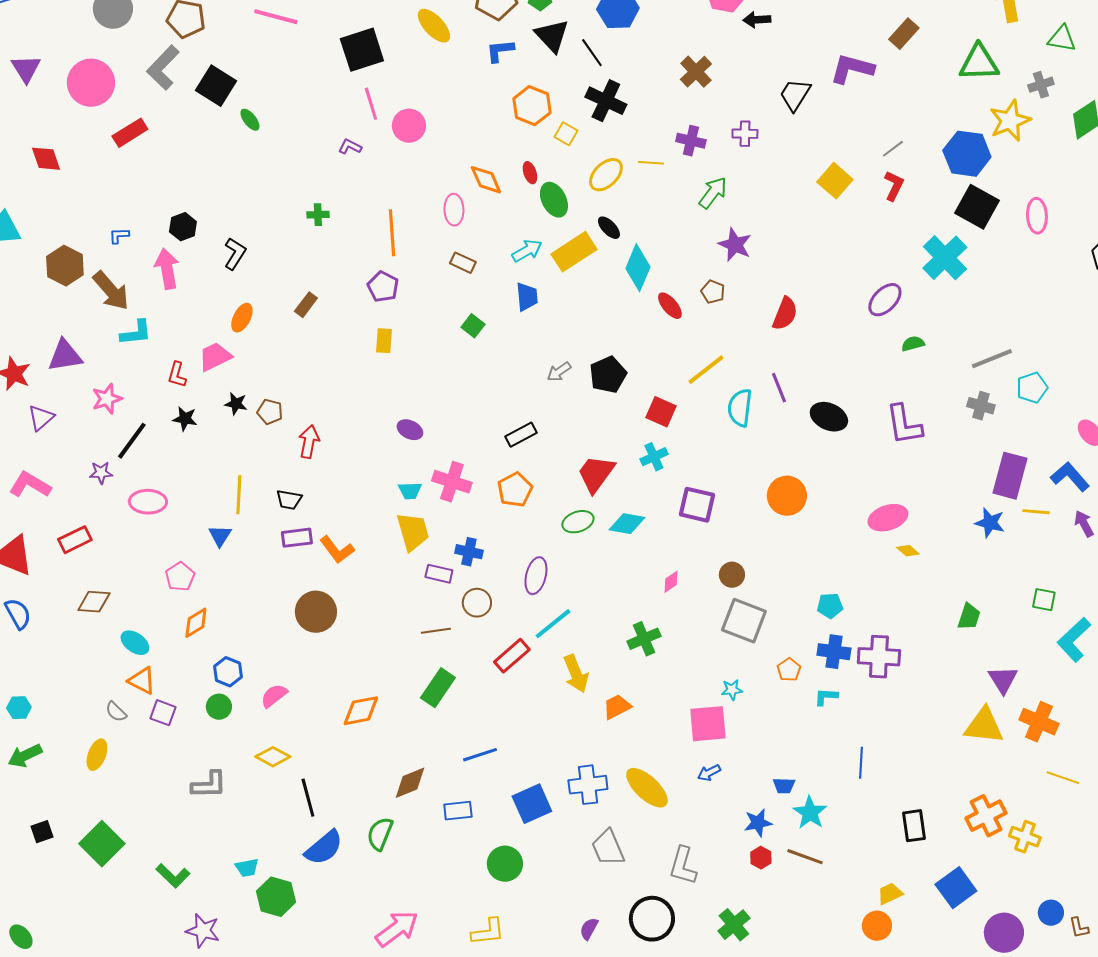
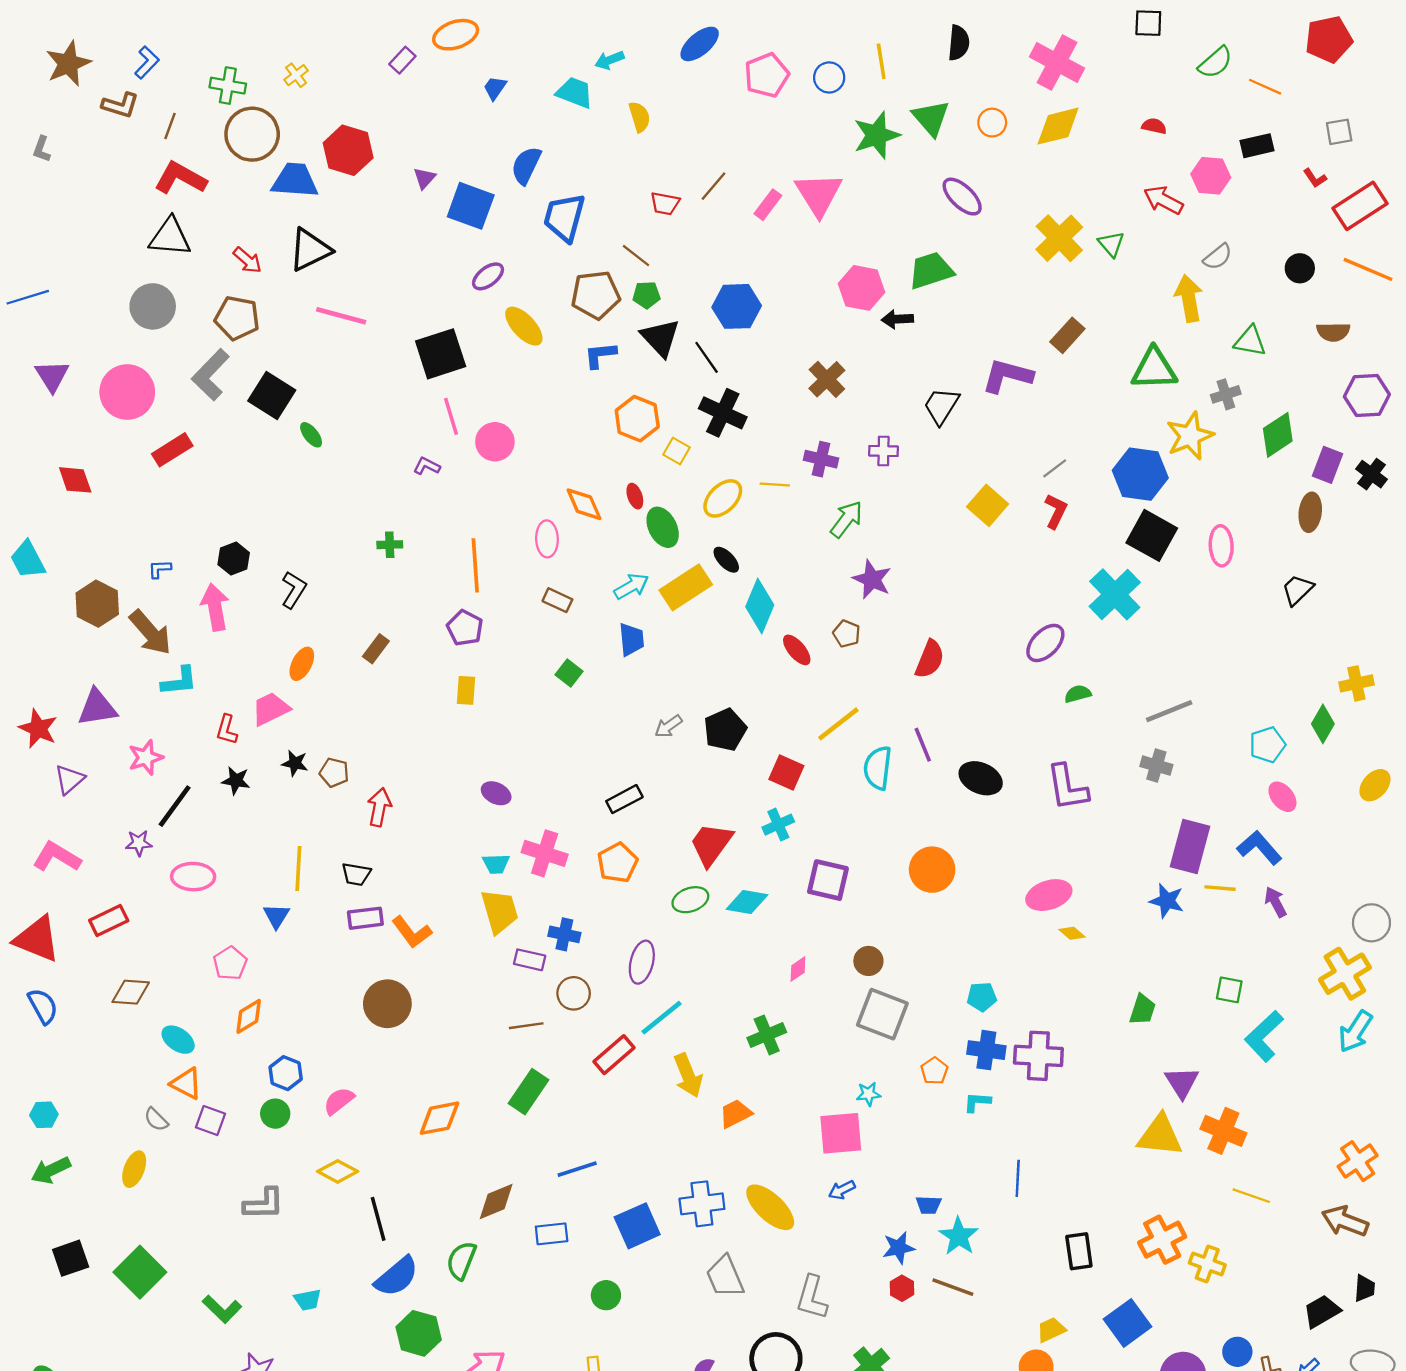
cyan pentagon: (1032, 388) -> (1267, 745), moved
black square: (42, 832) -> (71, 1258), size x1.4
green circle: (505, 864) -> (606, 1295), size x0.7
green hexagon: (276, 897) -> (419, 1333), moved

